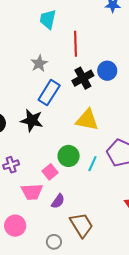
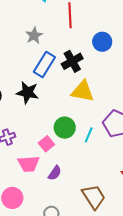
black cross: (83, 78) -> (72, 61), moved
brown trapezoid: (81, 225) -> (94, 197), moved

